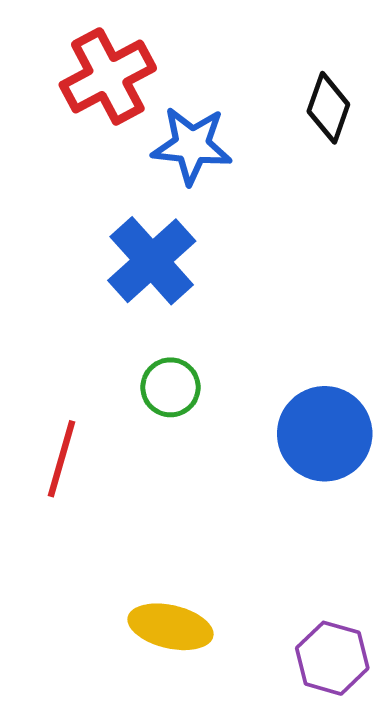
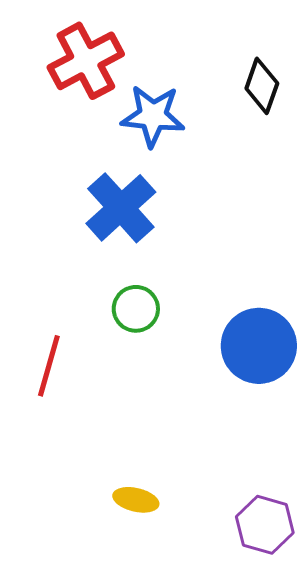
yellow ellipse: (170, 627) -> (136, 500), size x0.7

